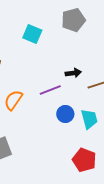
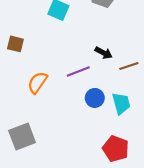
black arrow: (73, 73) -> (104, 53), turned 35

